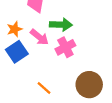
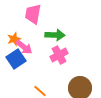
pink arrow: (39, 37) -> (24, 47), moved

